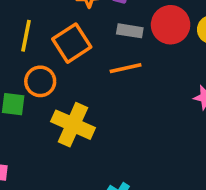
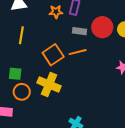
orange square: (72, 43) -> (53, 55), moved
orange circle: (40, 81) -> (22, 92), moved

